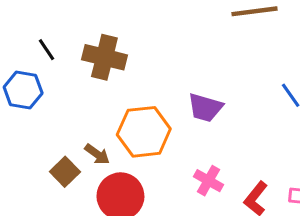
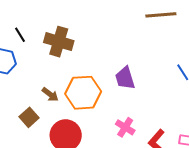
purple trapezoid: (205, 108) -> (125, 78), turned 55
brown arrow: (97, 154) -> (50, 94), moved

